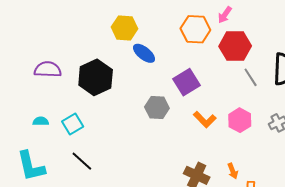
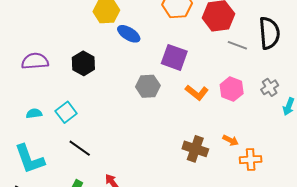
black hexagon: (96, 77) -> (83, 63), size x0.7
gray line: (251, 77) -> (237, 45), turned -30
purple square: (186, 82) -> (174, 57), turned -32
orange arrow: (233, 171) -> (231, 140), turned -35

